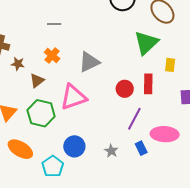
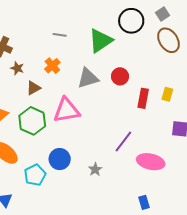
green triangle: (146, 43) -> (100, 41), moved
red rectangle: (148, 84) -> (143, 98), moved
red circle: (125, 89) -> (120, 76), moved
blue rectangle: (141, 148) -> (144, 202), moved

